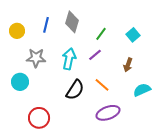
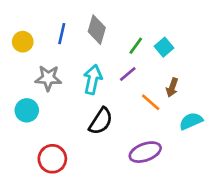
cyan square: (133, 35) -> (164, 47), moved
orange line: (102, 85) -> (151, 102), moved

